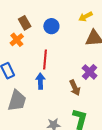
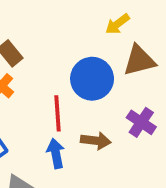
blue circle: (51, 26) -> (92, 79), moved, size x1.5
brown arrow: (75, 88) -> (96, 141), moved, turned -49

